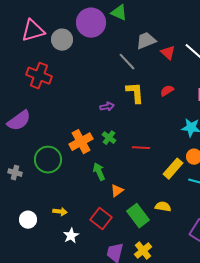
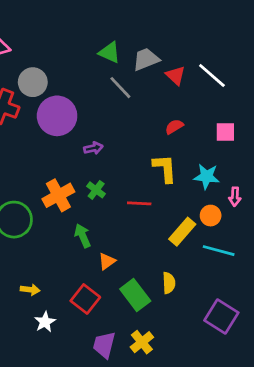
green triangle: (119, 13) -> (110, 53), moved
purple circle: (91, 23) -> (57, 116), moved
gray circle: (62, 40) -> (33, 82), moved
yellow L-shape: (135, 93) -> (165, 168), moved
yellow semicircle: (163, 207) -> (169, 283), turned 77

